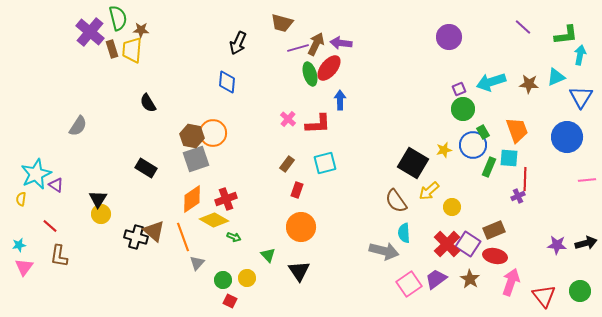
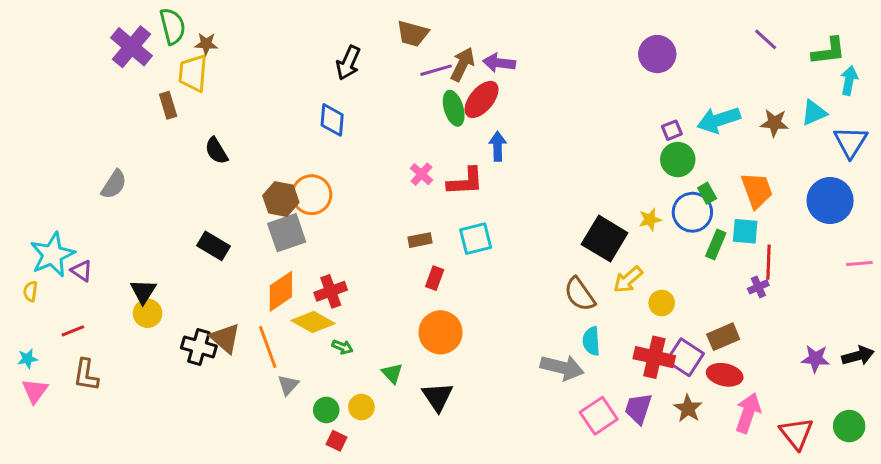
brown rectangle: (112, 49) -> (168, 105), moved
brown rectangle: (287, 164) -> (420, 240), turned 42
red line: (50, 226) -> (73, 331), turned -63
red cross: (447, 244) -> (654, 357), turned -32
purple trapezoid: (436, 279) -> (638, 408), turned -35

